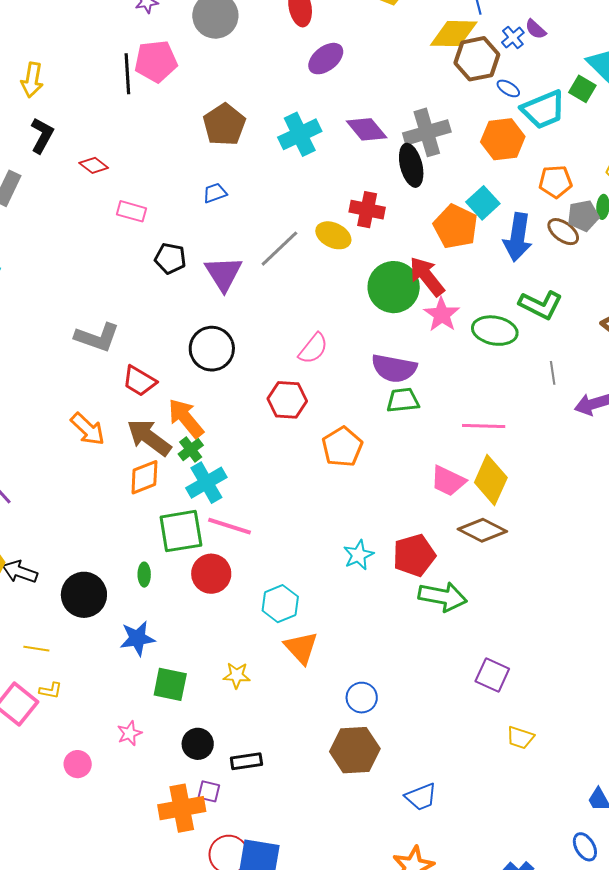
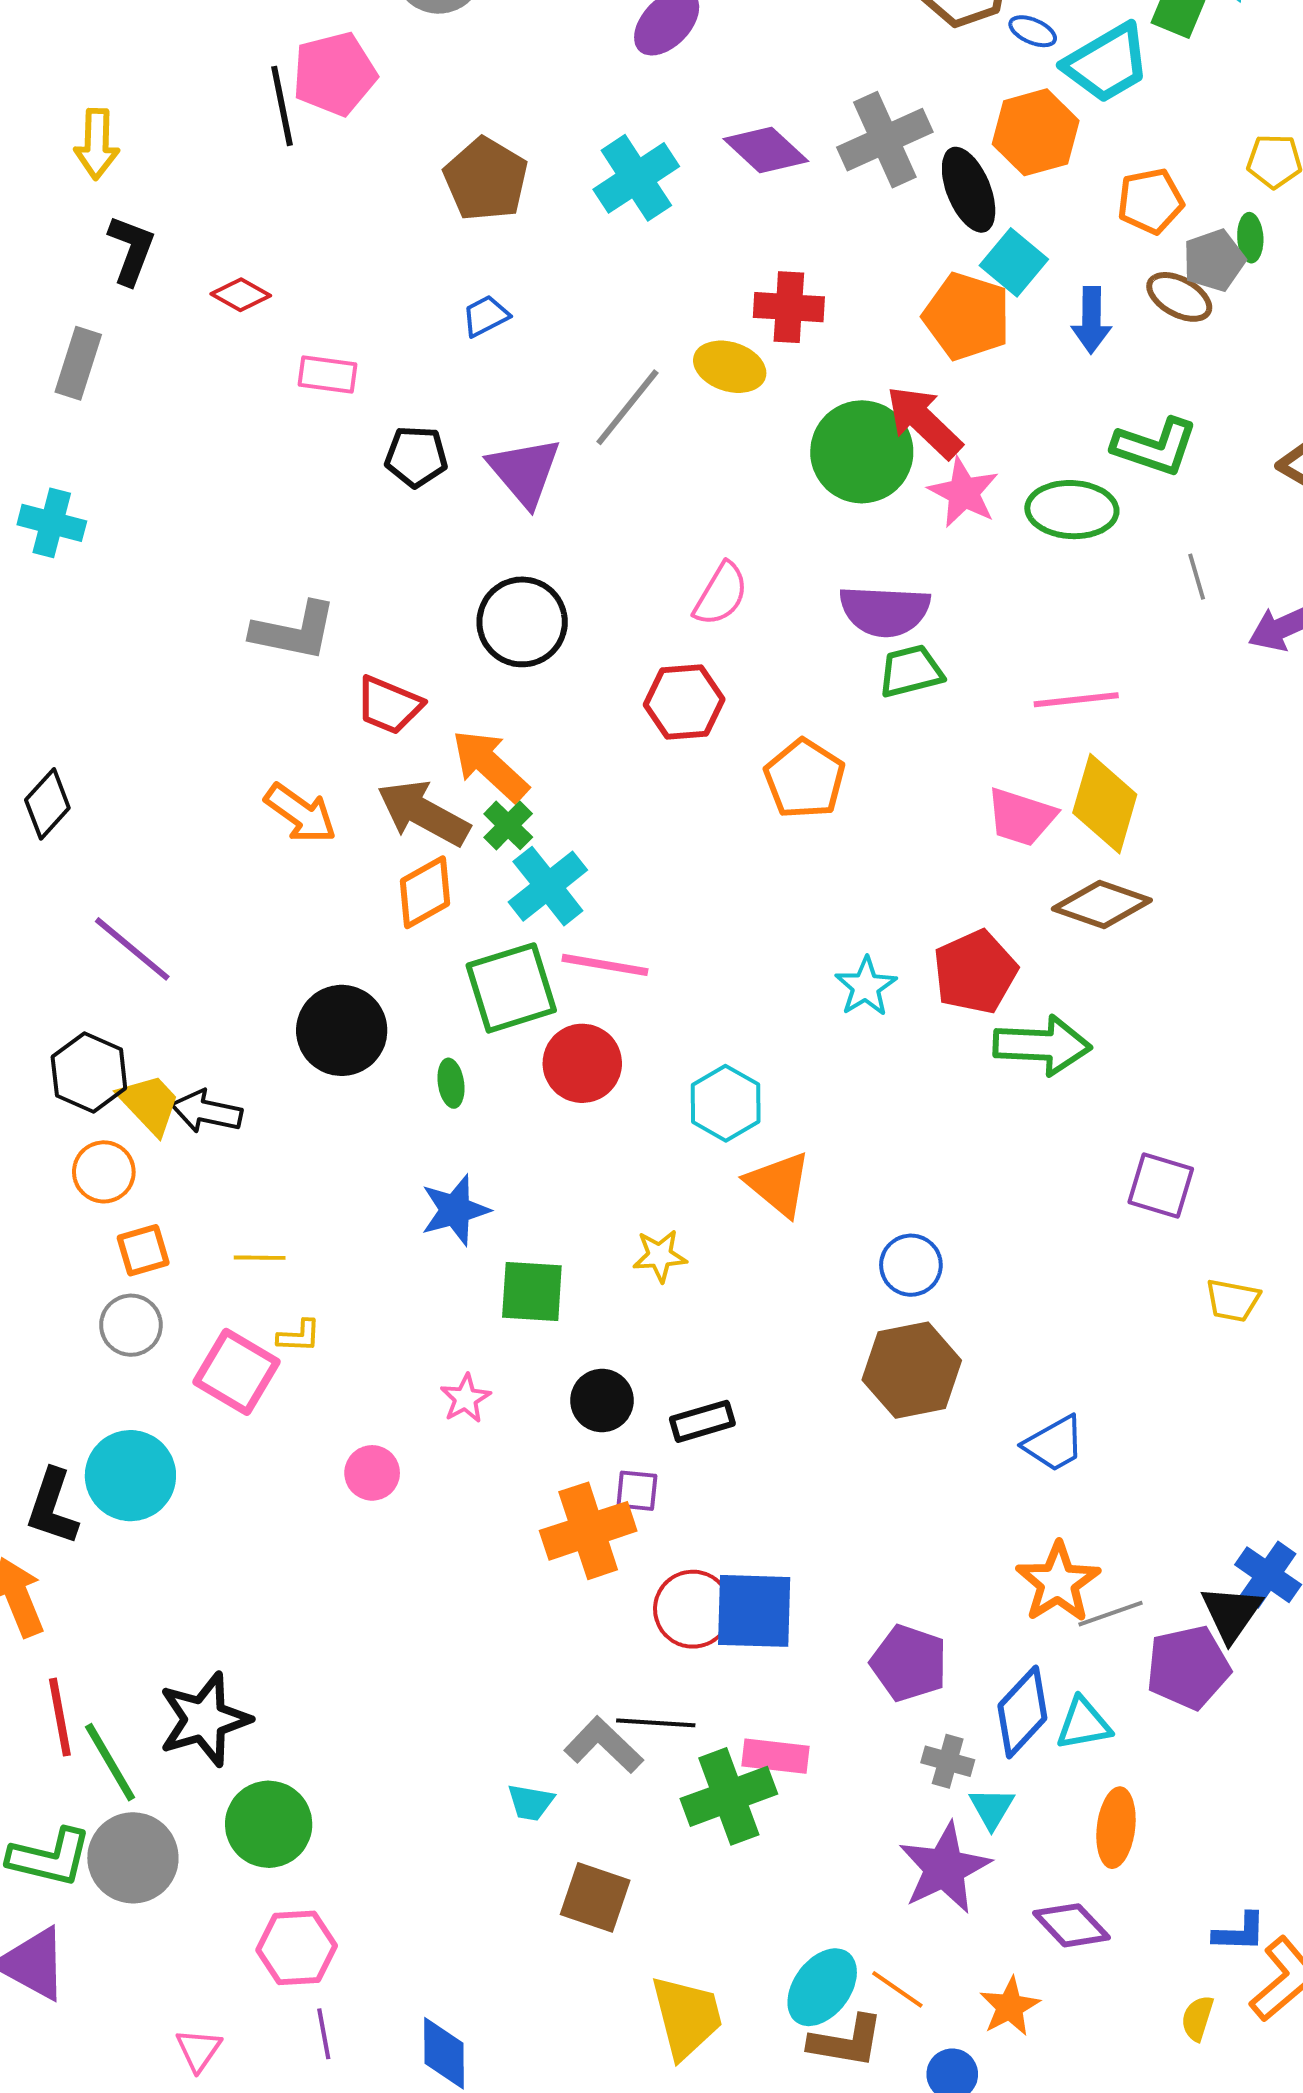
black ellipse: (411, 165) -> (969, 190), moved
blue arrow: (518, 237) -> (1091, 320), size x0.7
black circle: (84, 595) -> (342, 1030), moved

